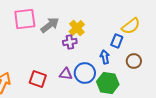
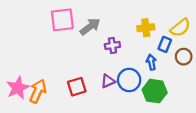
yellow cross: (77, 28) -> (146, 28), moved, turned 35
brown circle: (134, 61) -> (184, 57), moved
purple triangle: (66, 74) -> (108, 81), turned -32
red square: (38, 79) -> (77, 87), turned -36

